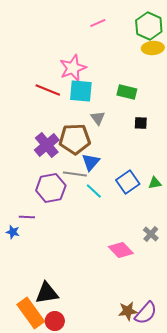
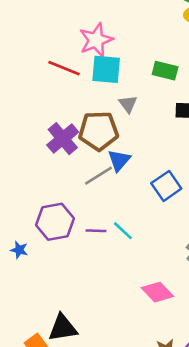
gray line: (75, 174) -> (99, 176), turned -40
purple hexagon: (51, 188) -> (55, 222), moved
cyan line: (94, 191) -> (123, 231), moved
purple line: (27, 217) -> (96, 231), moved
pink diamond: (121, 250) -> (157, 292), moved

